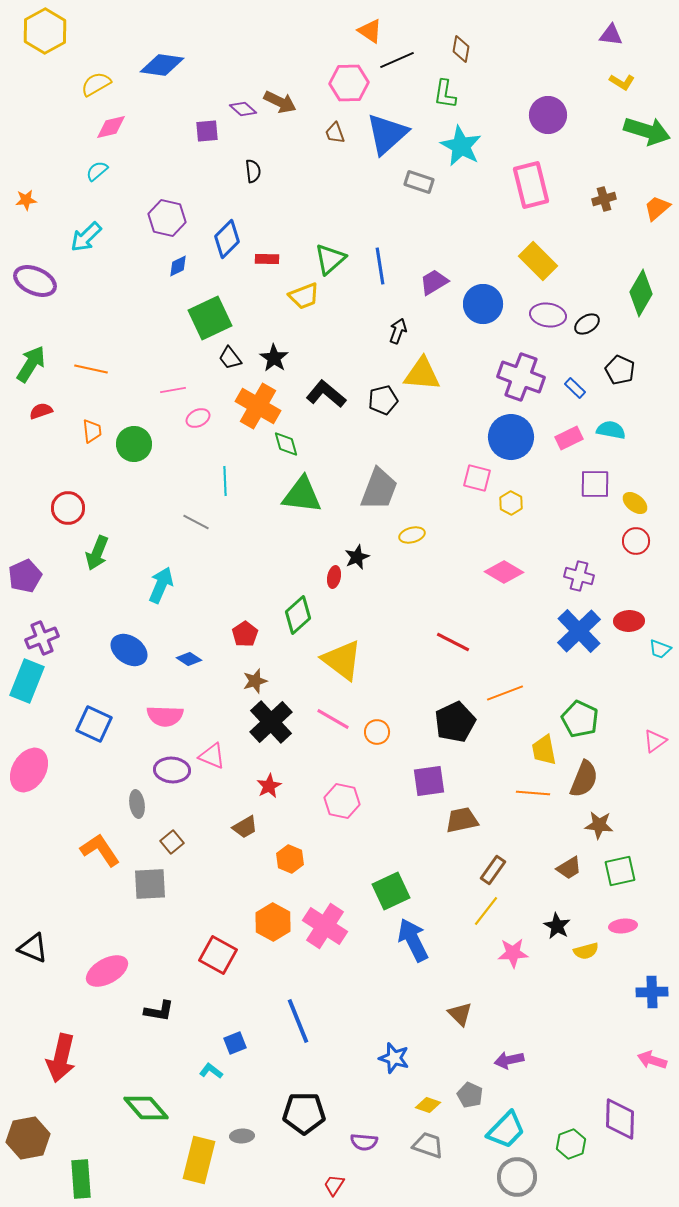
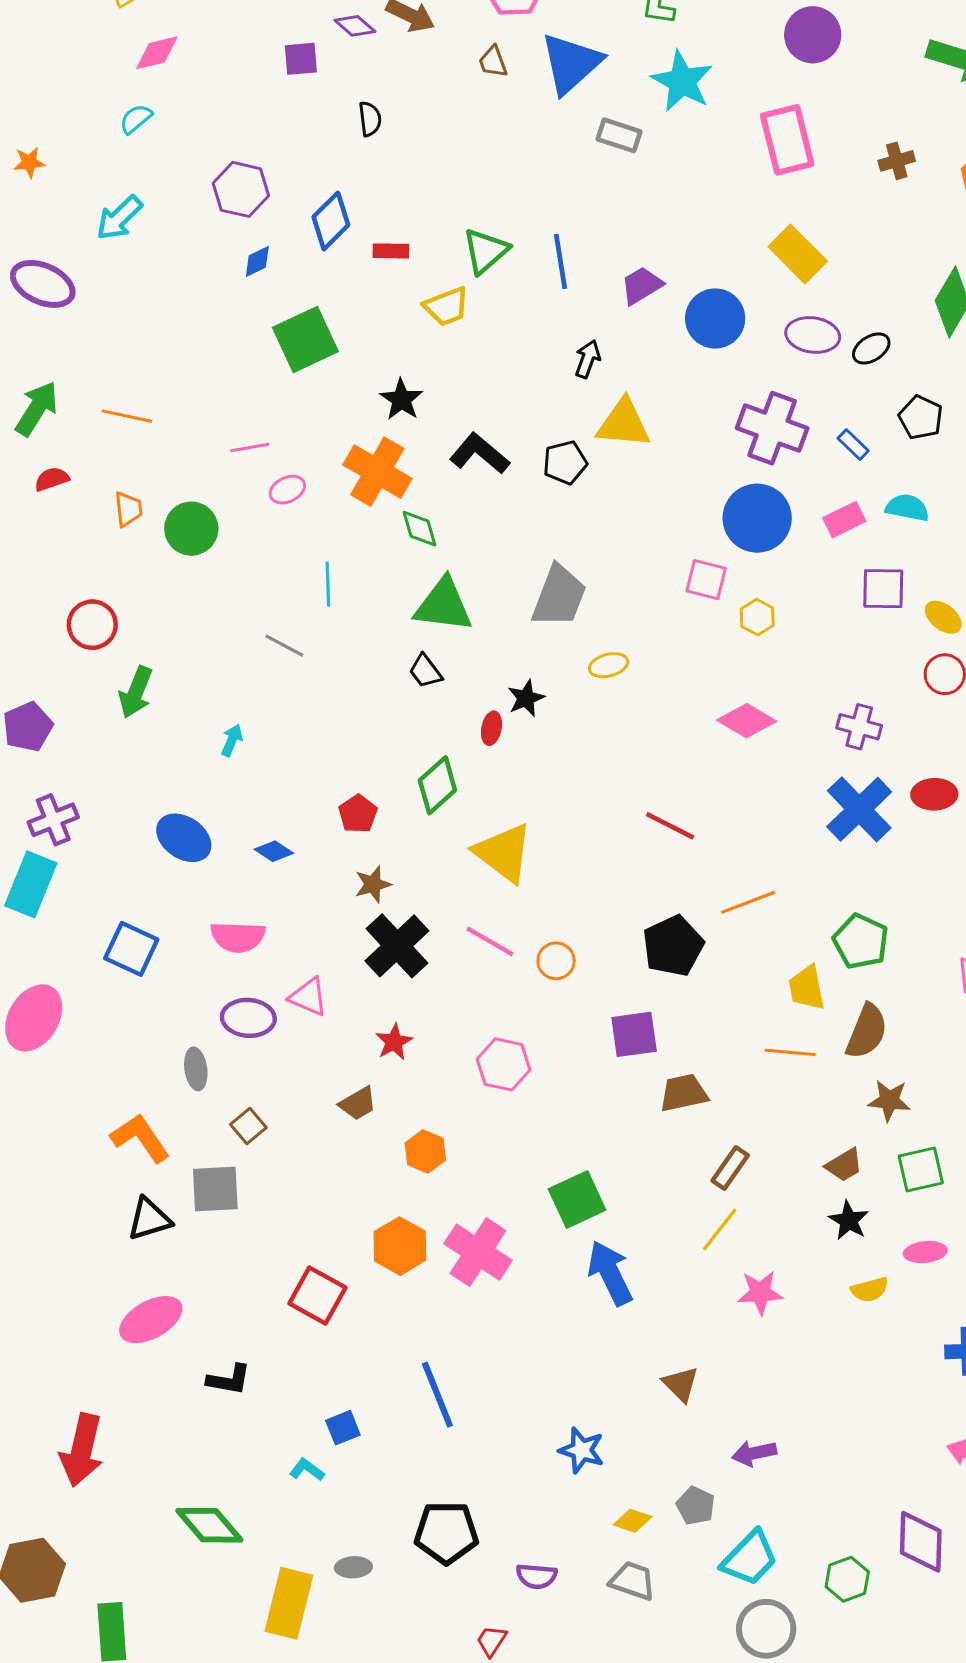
black trapezoid: (230, 358) -> (425, 671), moved
cyan arrow: (161, 585) -> (232, 740), size x0.6
black star: (557, 926) -> (849, 1221), moved
black triangle: (33, 948) -> (149, 1219), moved, turned -40

